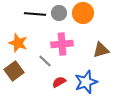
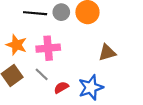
pink cross: (62, 44) -> (48, 48), moved
gray line: (45, 61) -> (42, 74), moved

